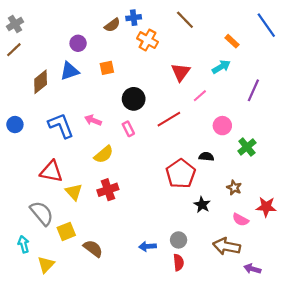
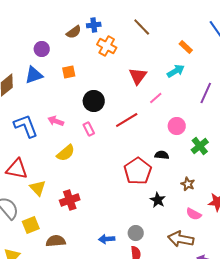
red cross: (108, 190) -> (70, 200), moved
brown semicircle: (93, 249) -> (56, 241), turned -42

